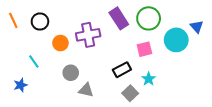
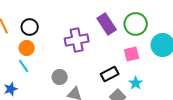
orange circle: (60, 43) -> (27, 48), moved

